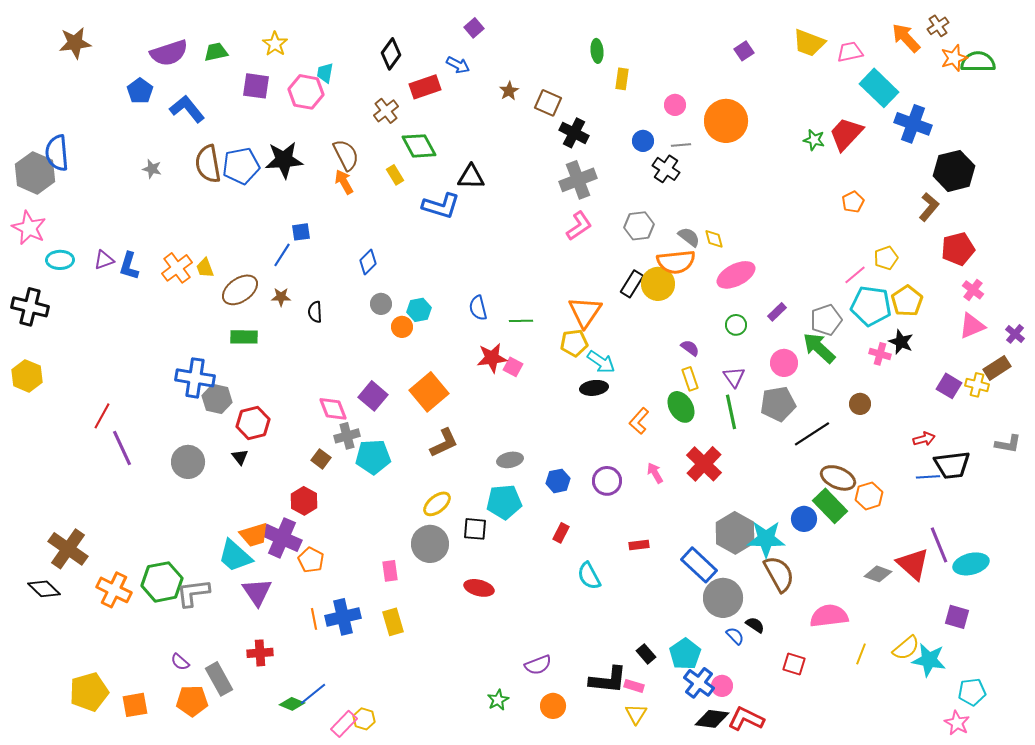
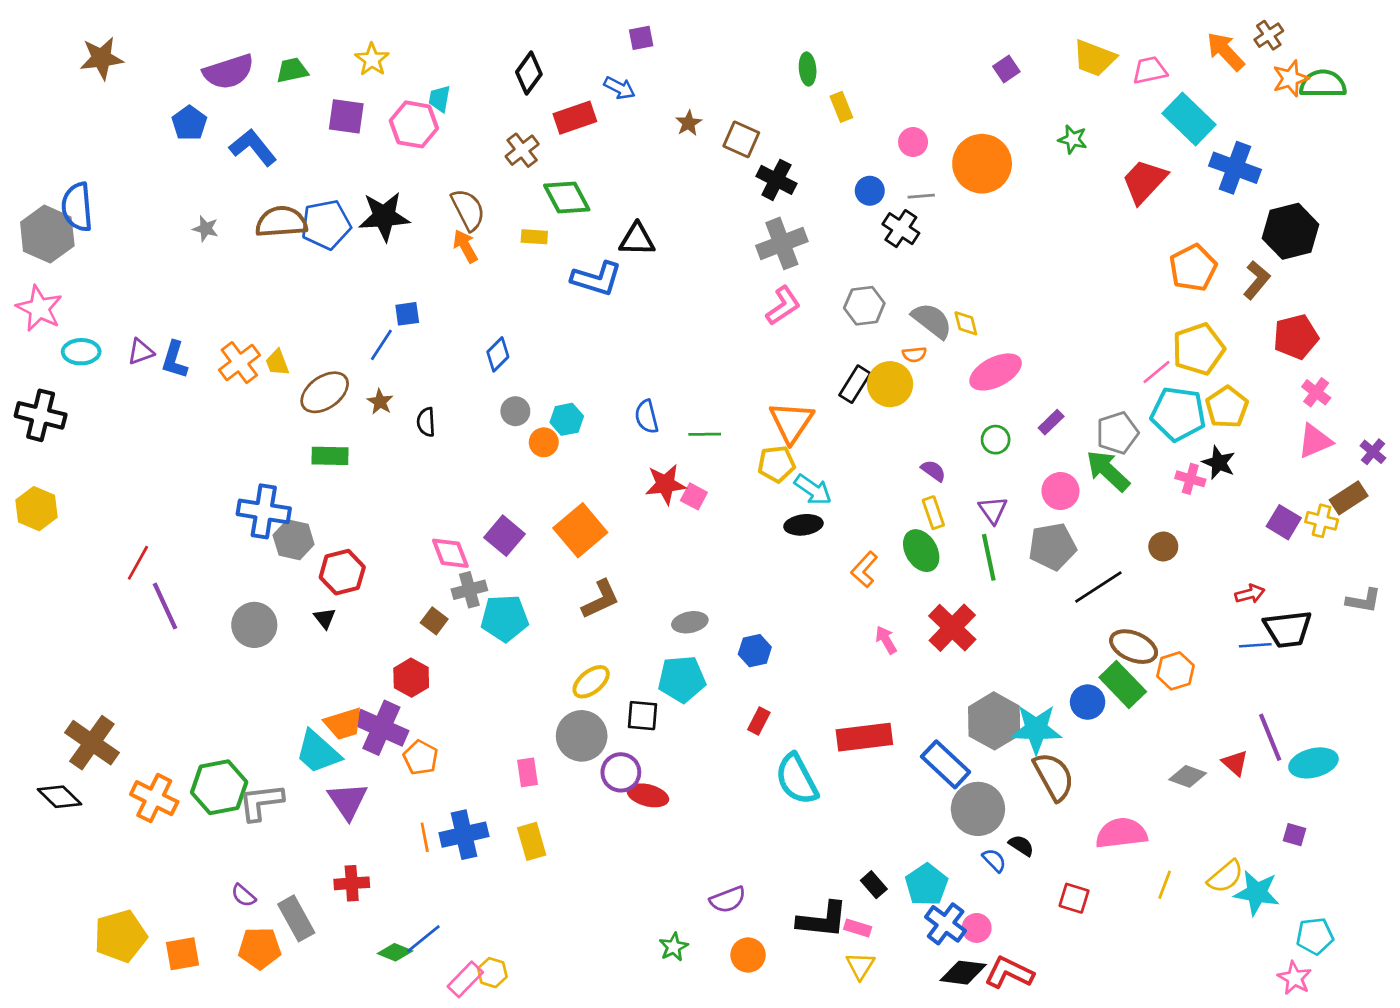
purple square: (474, 28) -> (641, 38), turned 30
yellow rectangle: (622, 79) -> (841, 107), turned -30
green star: (814, 140) -> (1073, 139), moved
brown semicircle: (208, 164) -> (281, 222), turned 96
yellow rectangle: (395, 175) -> (534, 237), turned -54
orange pentagon: (853, 202) -> (1193, 268), moved, size x1.6
gray semicircle: (689, 237) -> (932, 321), size x1.4
yellow pentagon: (886, 258) -> (1198, 349), size x1.6
orange semicircle: (676, 262) -> (914, 354), size x0.5
brown star: (281, 297) -> (380, 402), turned 30
purple circle: (607, 481) -> (621, 772), moved
red rectangle: (639, 545) -> (864, 737), size x2.0
red triangle: (913, 564) -> (1235, 763), size x0.6
cyan semicircle: (589, 576) -> (797, 779), size x1.4
purple square: (957, 617) -> (1295, 835), size x0.7

